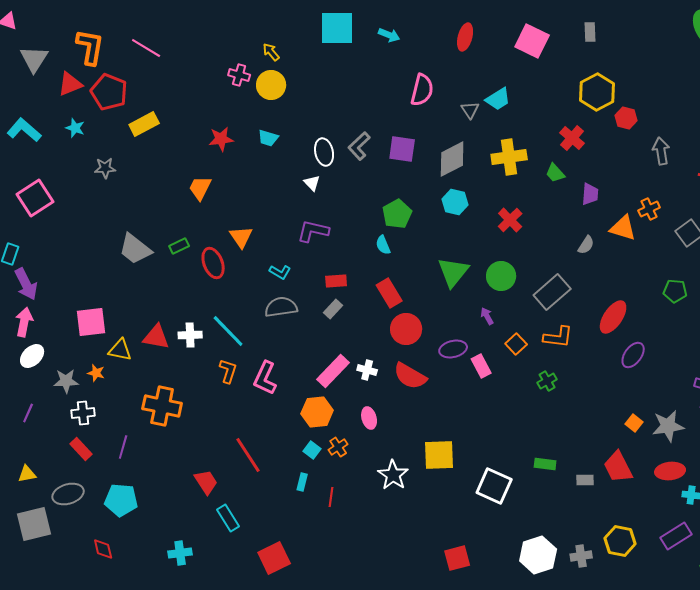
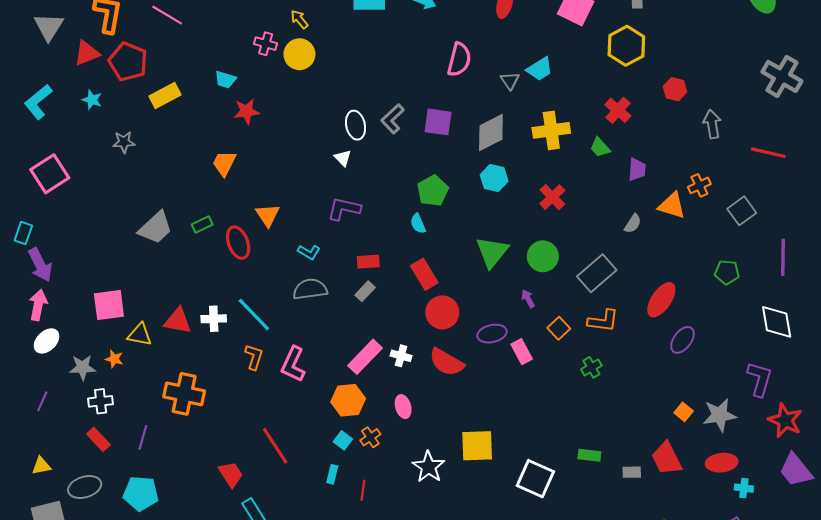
yellow hexagon: (597, 92) -> (626, 46), moved
cyan L-shape: (24, 130) -> (38, 102), turned -80
cyan trapezoid: (268, 138) -> (225, 80), moved
gray trapezoid: (135, 249) -> (156, 228), turned -81

